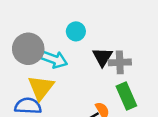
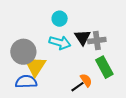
gray circle: (28, 49) -> (23, 52), moved
cyan arrow: (54, 59) -> (60, 43), moved

